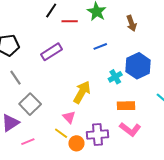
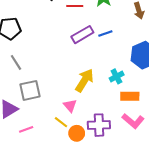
purple rectangle: (51, 52) -> (82, 35), moved
cyan cross: (115, 77) -> (117, 76), moved
gray square: (30, 104) -> (30, 90), turned 30

